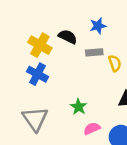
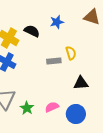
gray rectangle: (94, 52) -> (54, 61), moved
green star: (79, 107) -> (27, 108), moved

